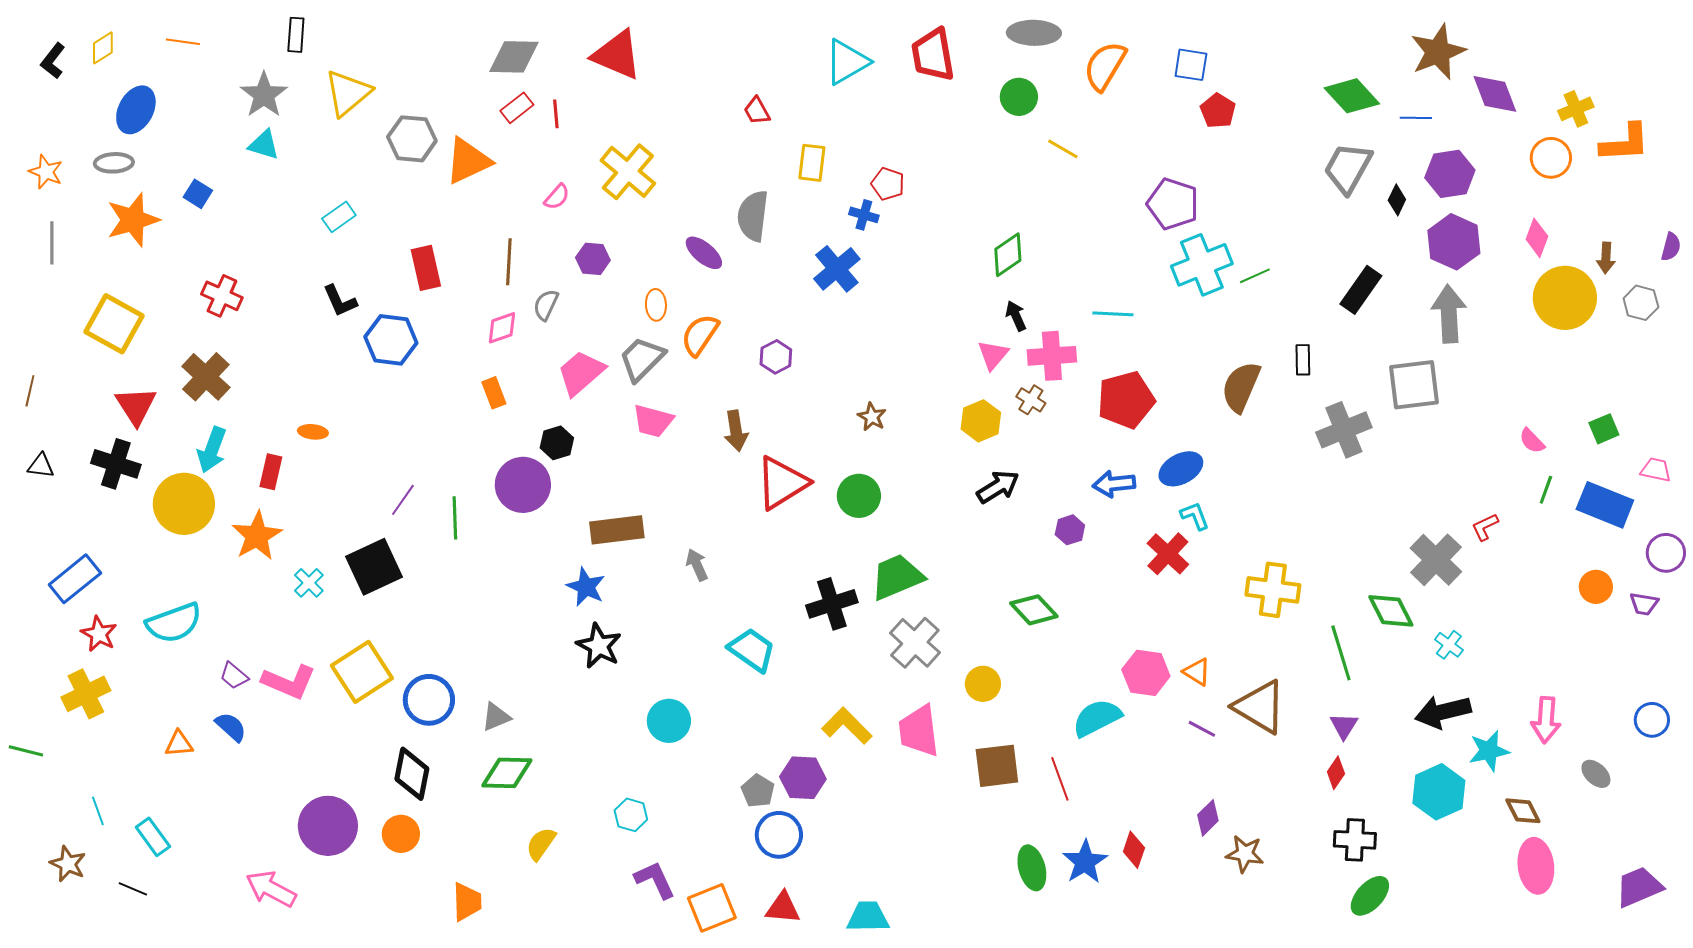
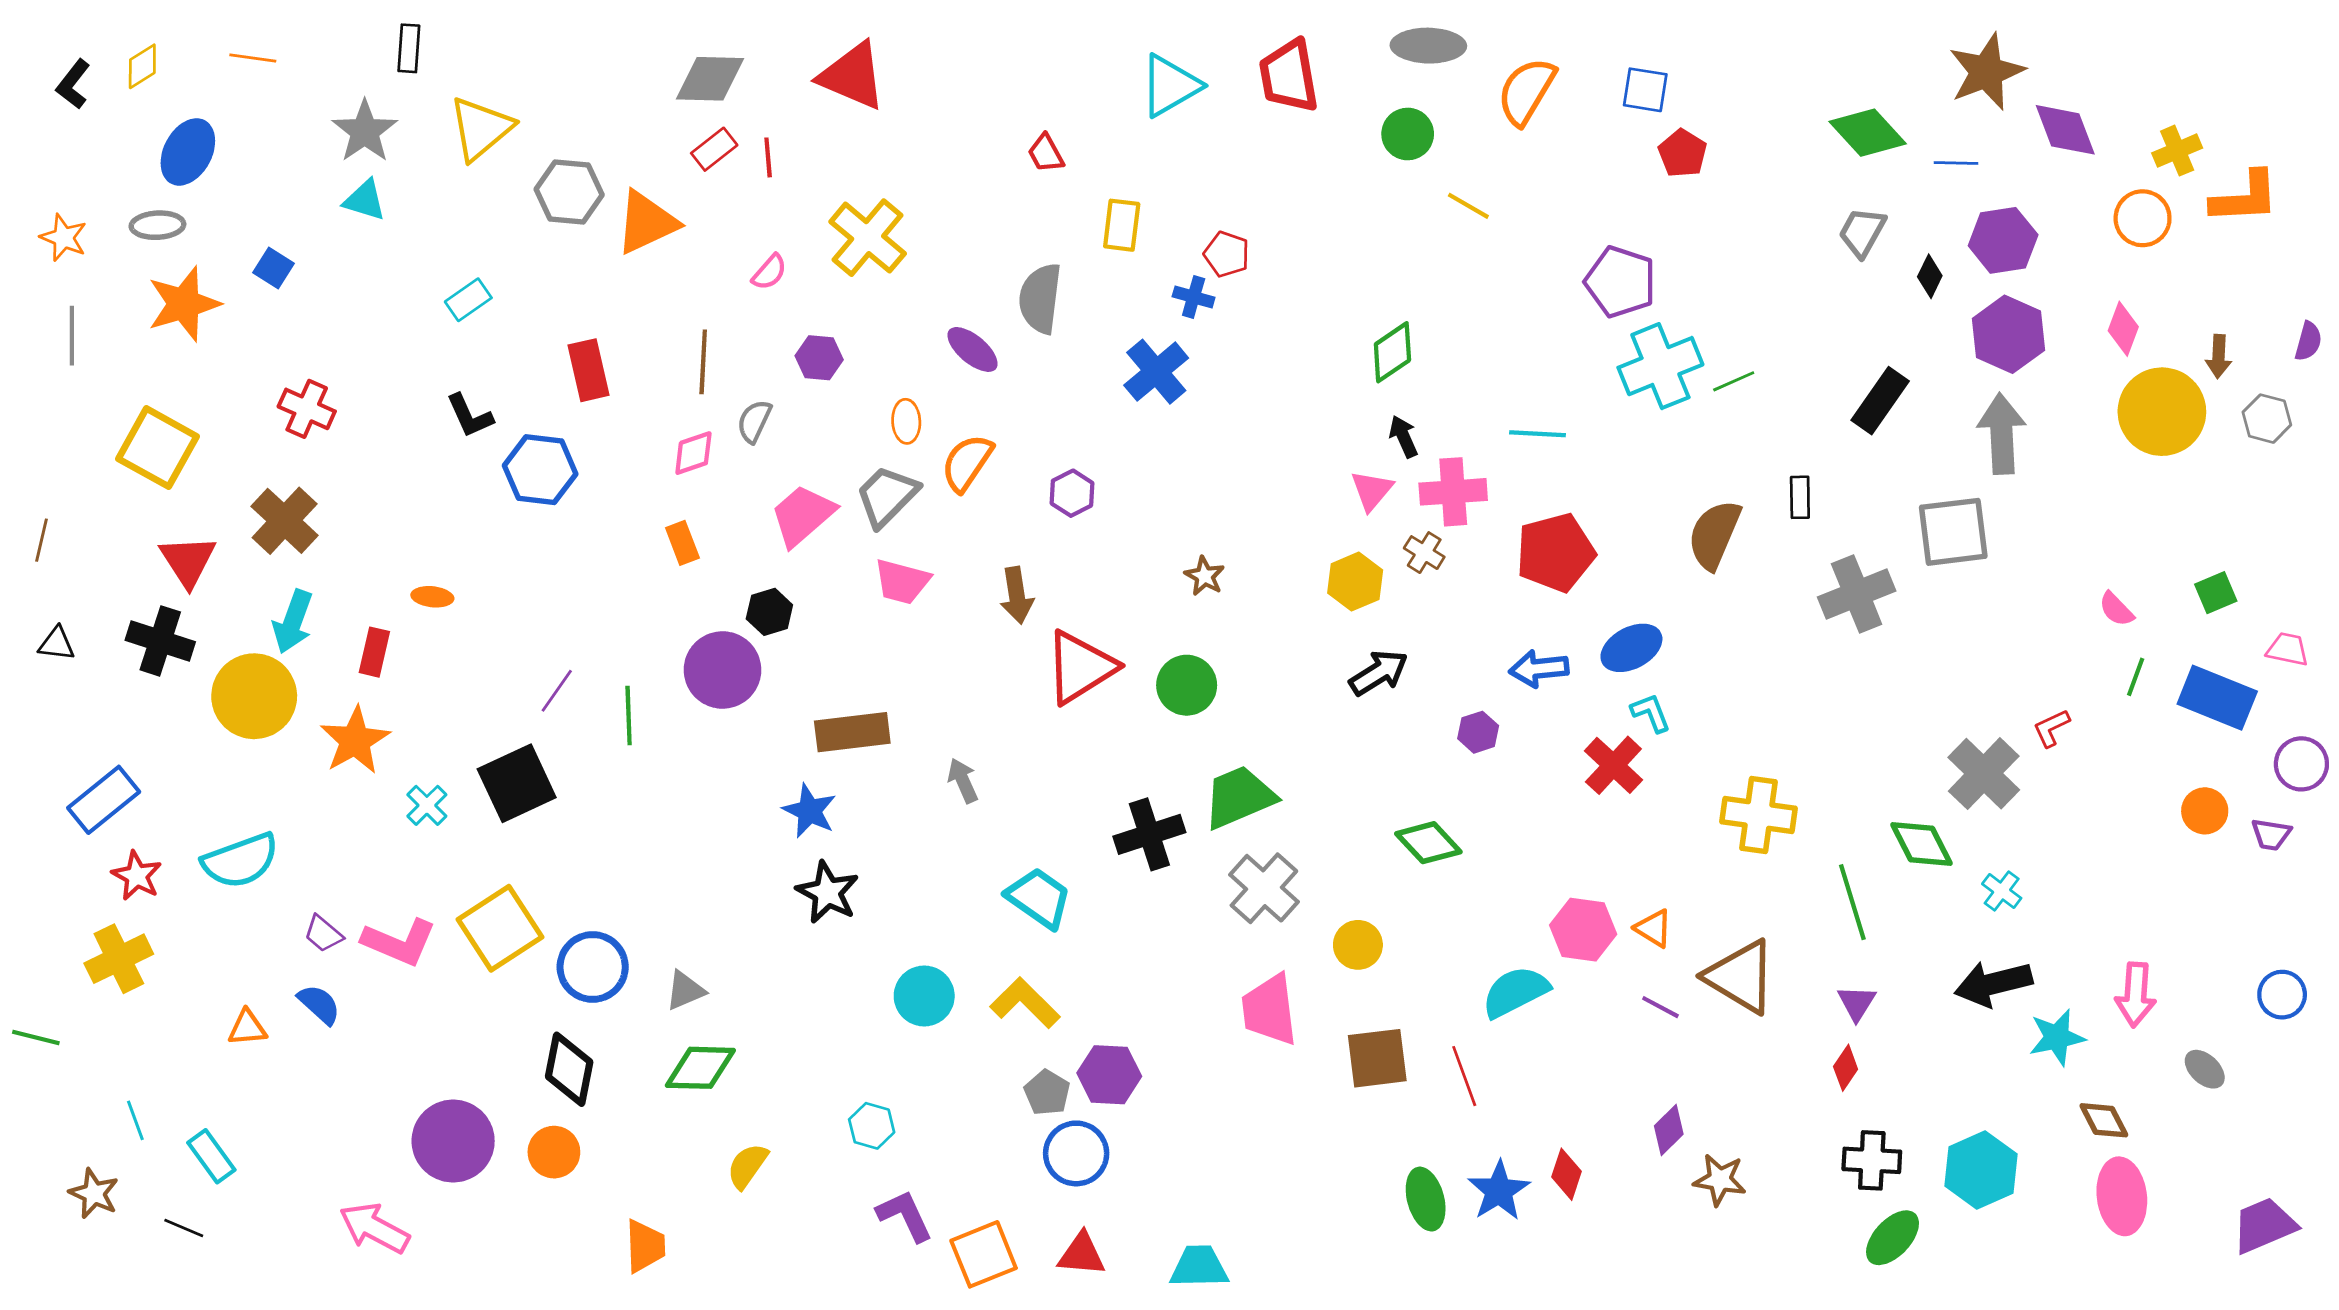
gray trapezoid: (1348, 168) -> (1862, 232), size x0.7
yellow L-shape: (847, 726) -> (1025, 1003), moved
cyan hexagon: (1439, 792) -> (1981, 1170), moved

